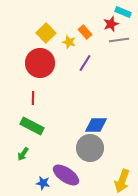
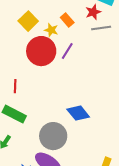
red circle: (40, 63) -> (41, 51), moved
blue diamond: (96, 125) -> (78, 113), turned 50
gray circle: (90, 148) -> (53, 136), moved

